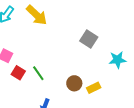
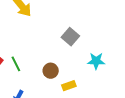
brown circle: (74, 83) -> (51, 71), moved

